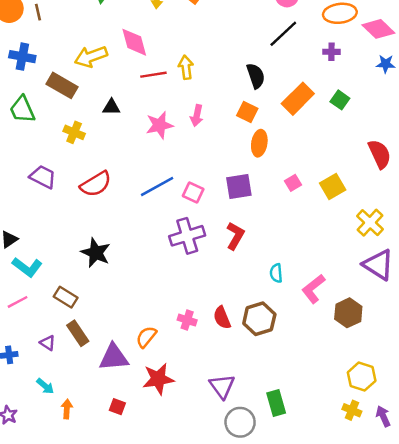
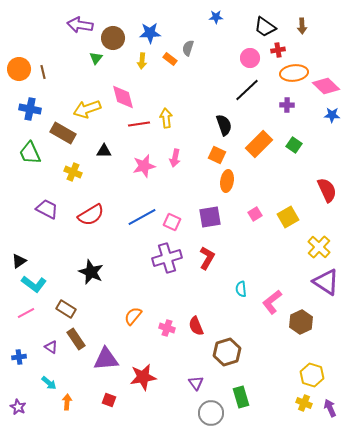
brown hexagon: (259, 319) -> (227, 352), moved
orange semicircle: (146, 337) -> (133, 316), moved
purple triangle: (222, 386) -> (196, 383), size x0.7

